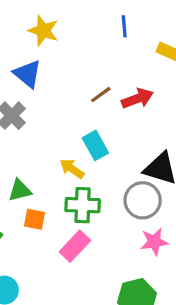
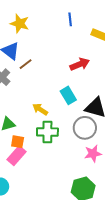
brown line: (101, 95) -> (26, 64), moved
cyan rectangle: (95, 145) -> (68, 95), moved
pink rectangle: (75, 246) -> (17, 156), moved

